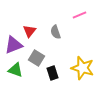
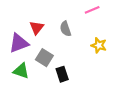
yellow star: (83, 68) -> (99, 45), moved, size x0.6

